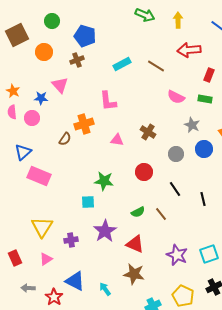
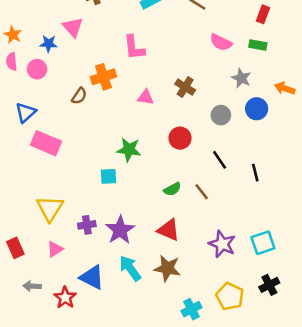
purple star: (105, 231) -> (120, 230), moved
cyan arrow: (105, 289) -> (130, 268), moved, size x1.5

